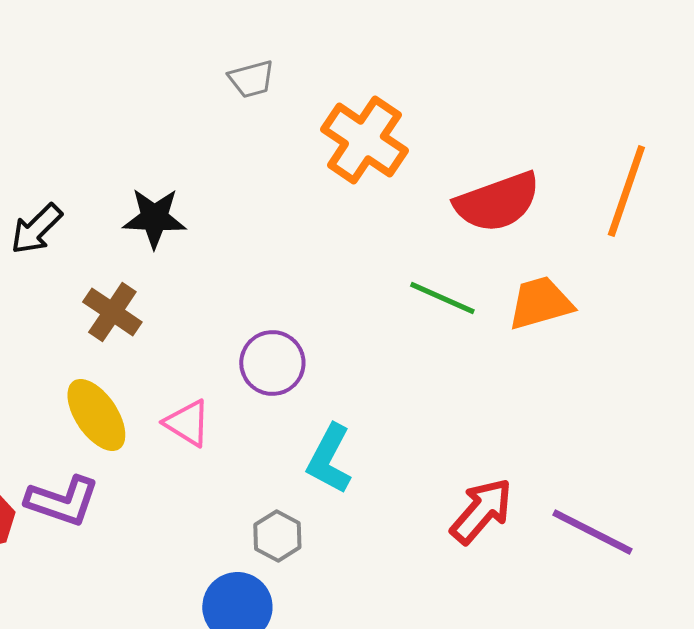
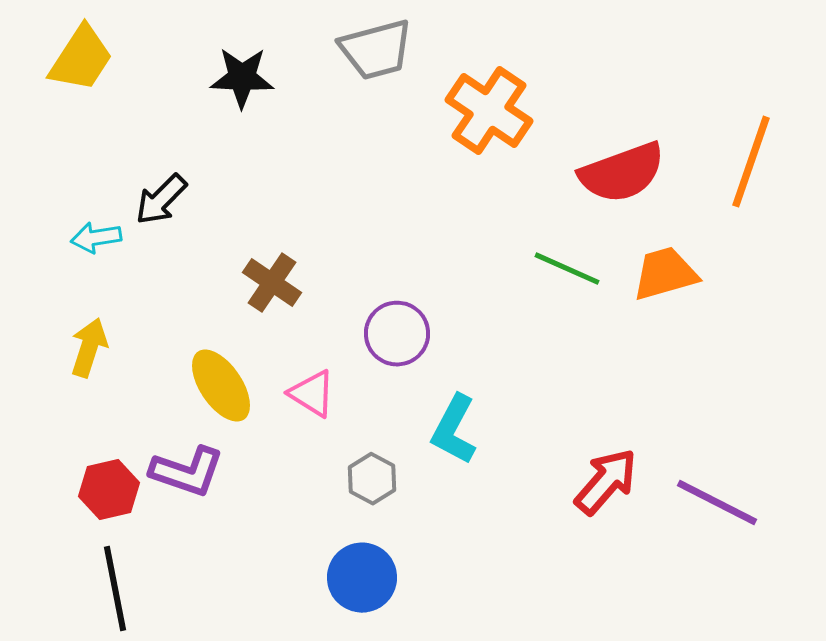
gray trapezoid: (251, 79) -> (376, 50), size x1.6
black star: (154, 218) -> (242, 78), moved
brown cross: (112, 312) -> (272, 283), moved
gray hexagon: (277, 536) -> (372, 479), moved

